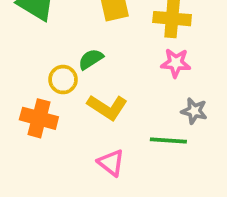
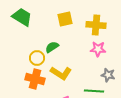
orange cross: (39, 118) -> (35, 79), moved

